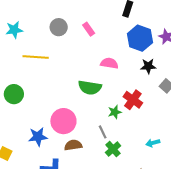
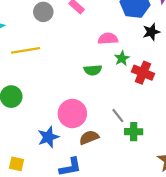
green semicircle: (90, 88) -> (93, 70), size x0.7
green star: (115, 112) -> (122, 58), moved
green cross: (113, 149) -> (134, 132), turned -35

